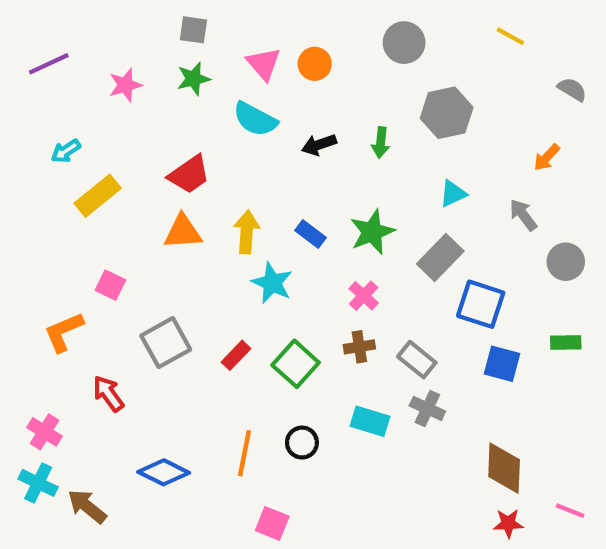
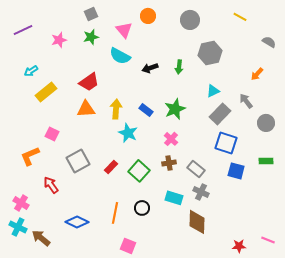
gray square: (193, 30) -> (91, 14), turned -32
orange circle: (315, 64) -> (148, 16), moved
gray rectangle: (440, 257) -> (220, 114), moved
brown diamond: (504, 468) -> (197, 222), moved

